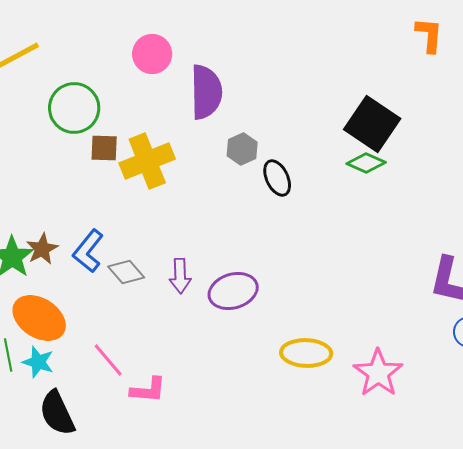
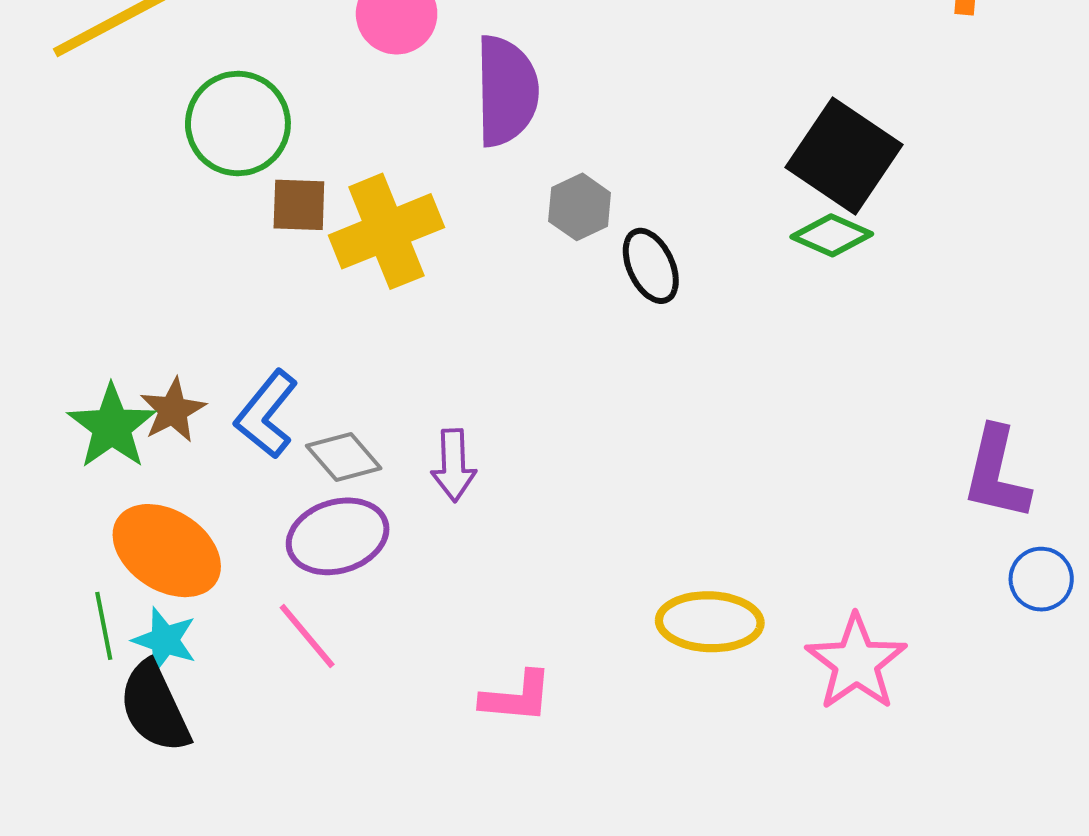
purple ellipse: (233, 291) -> (338, 536), moved
pink L-shape: (148, 390) -> (517, 697), moved
black semicircle: (57, 413) -> (155, 707), moved

